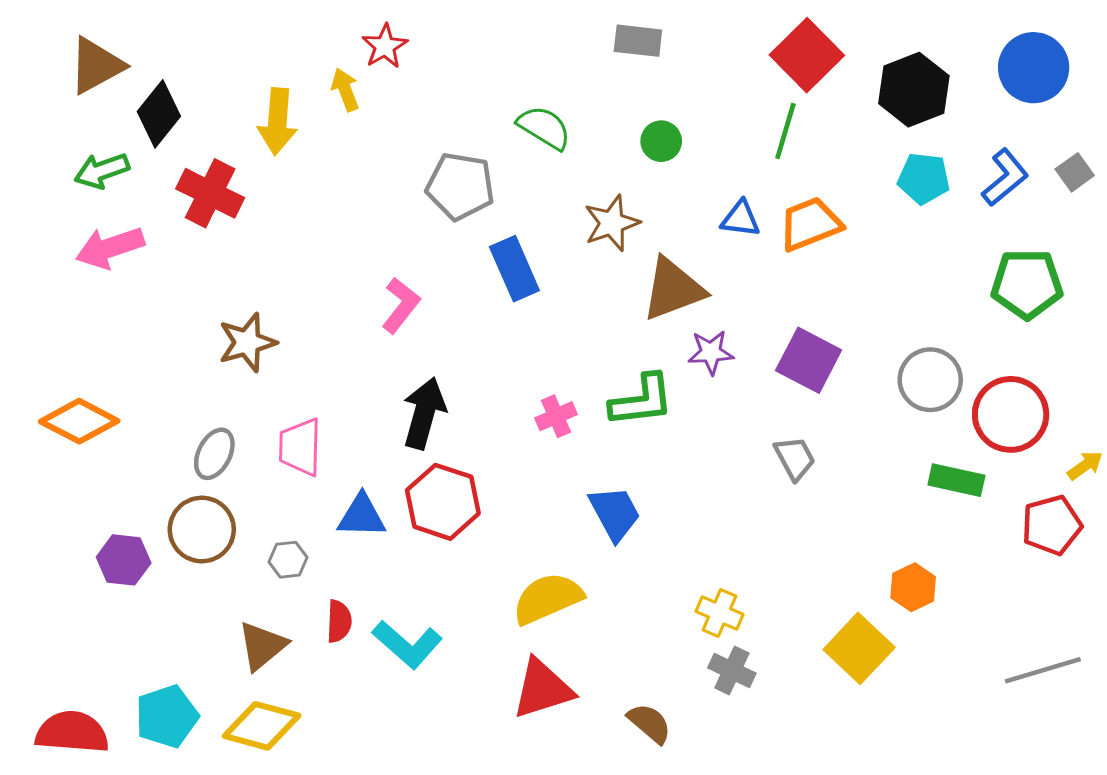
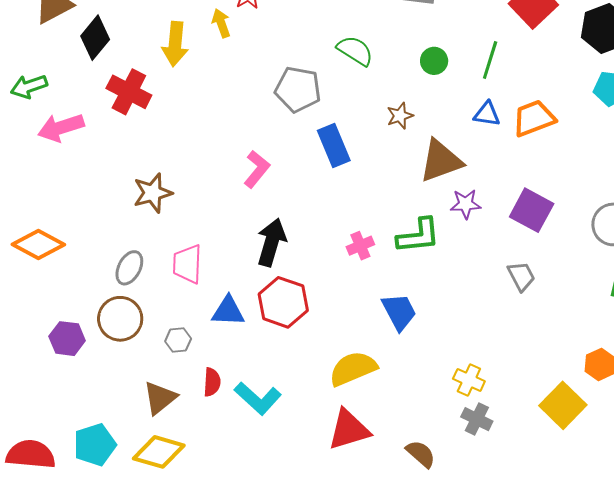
green line: (785, 131) -> (490, 60), moved
green arrow: (102, 171) -> (29, 86), moved
brown star: (612, 223) -> (400, 116), size x0.7

